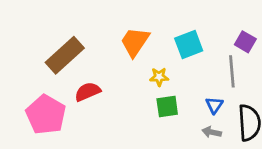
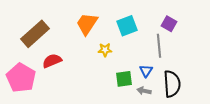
green square: (167, 106) -> (124, 79), moved

